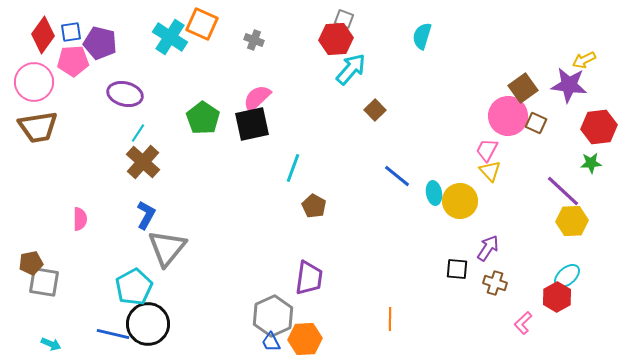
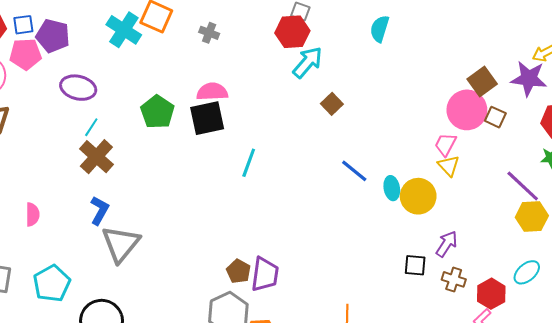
pink semicircle: (257, 98) -> (212, 92), turned 40
brown pentagon: (314, 206) -> (239, 271), moved
cyan pentagon: (134, 287) -> (52, 283), moved
red hexagon: (557, 297) -> (491, 294), moved

